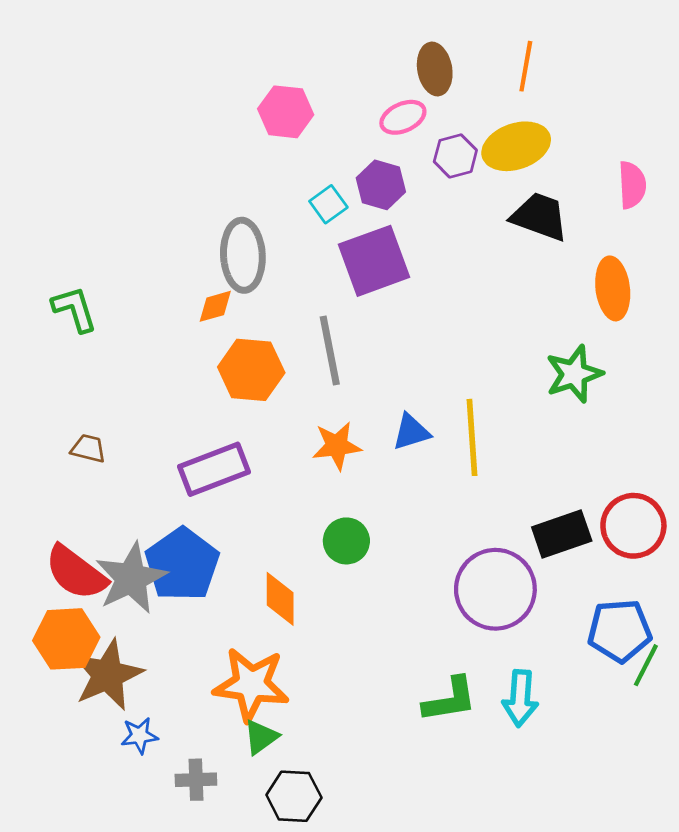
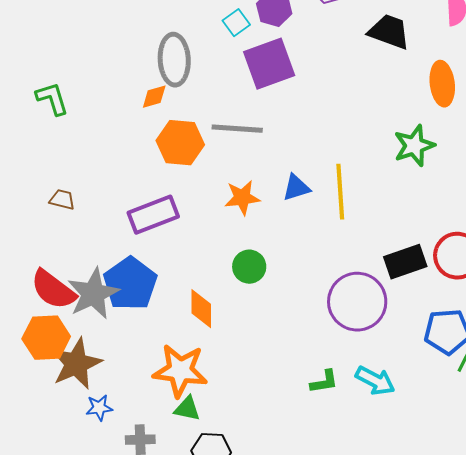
gray line: (330, 351) -> (237, 129), turned -75
cyan arrow: (520, 698) -> (375, 381), turned -66
green L-shape: (450, 700) -> (324, 382), size x0.7
green triangle: (261, 737) -> (187, 409), turned 48

